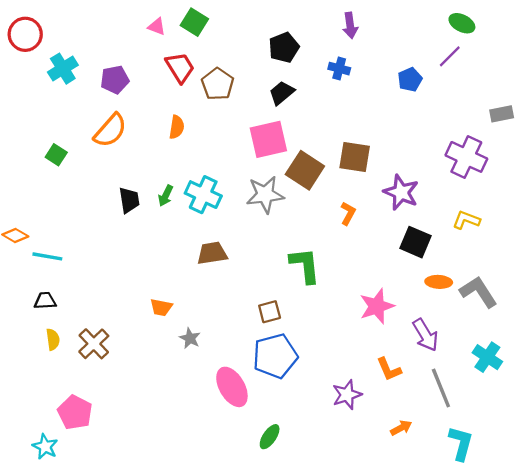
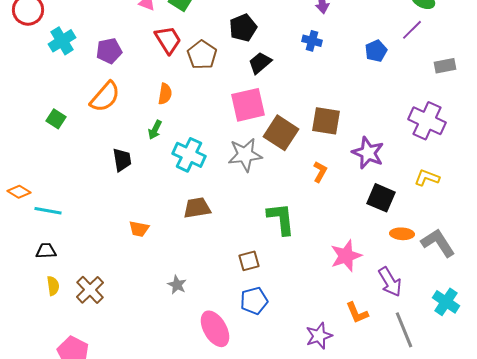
black pentagon: (284, 48) -> (243, 28), moved
gray rectangle: (502, 114) -> (445, 66), moved
green arrow: (166, 196) -> (155, 130), moved
orange trapezoid: (161, 307) -> (139, 229), moved
blue pentagon: (275, 356) -> (254, 301), size x0.7

